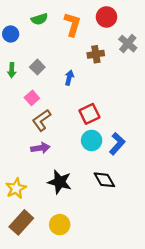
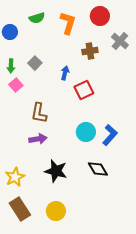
pink square: (32, 98) -> (16, 85), moved
red square: (89, 114) -> (84, 90), moved
brown L-shape: (42, 120) -> (39, 113), turned -45
brown rectangle: (21, 222) -> (20, 209), turned -75

